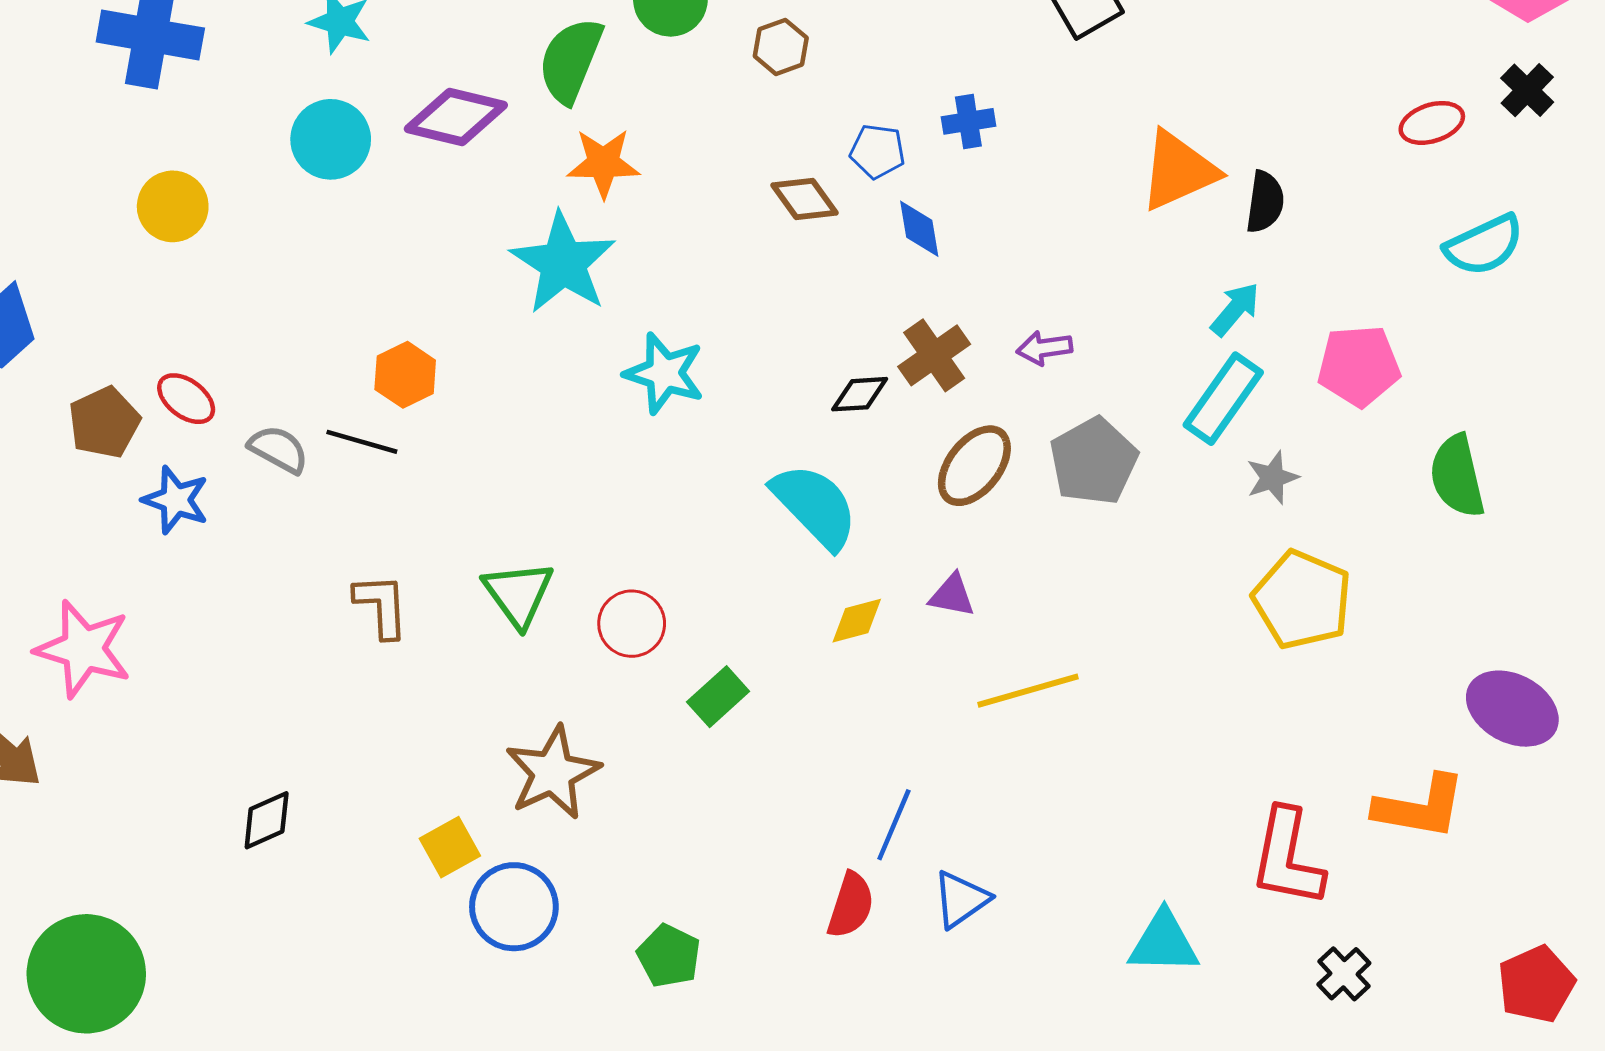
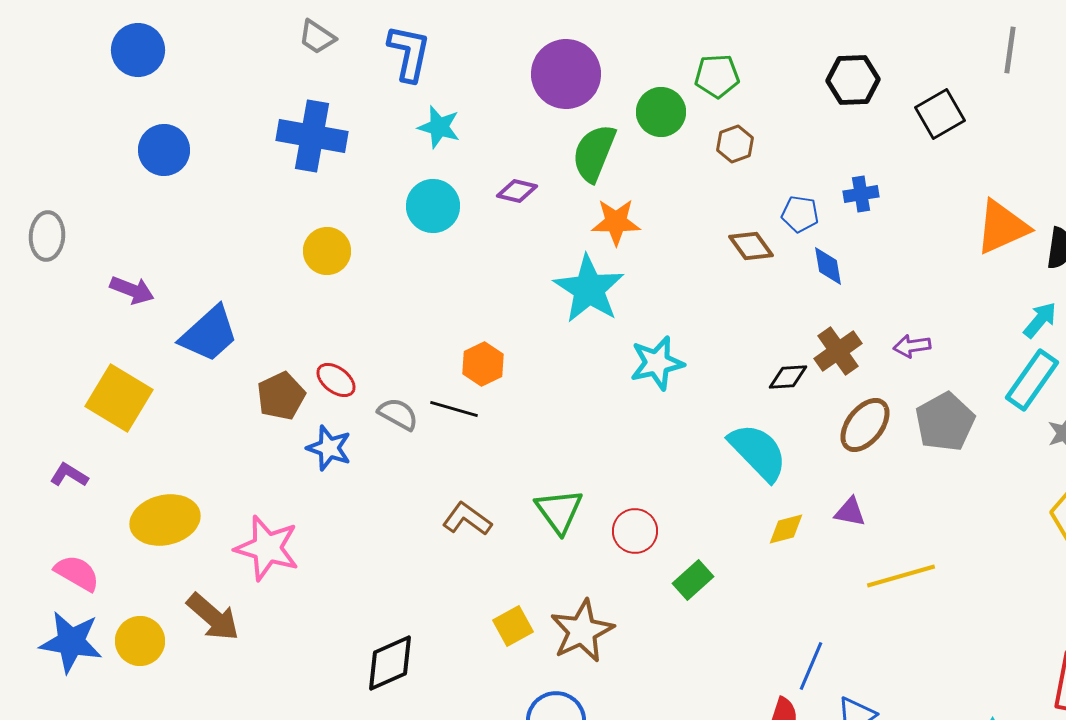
purple diamond: (456, 117) -> (517, 191), size x0.6
cyan star: (664, 373) -> (657, 363), turned -30
brown L-shape: (381, 606) -> (467, 519), turned -51
black diamond: (267, 820) -> (390, 663), size x1.4
yellow square: (450, 847) -> (513, 626), moved

